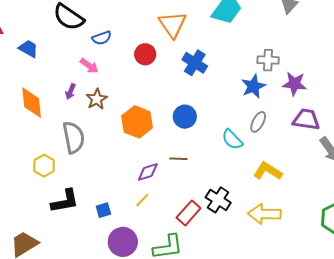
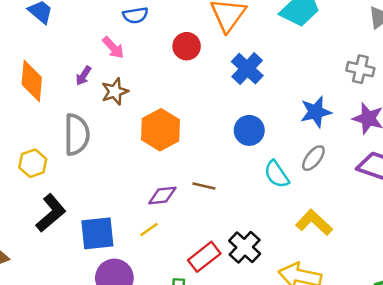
gray cross: (268, 60) -> (360, 69), moved
blue circle: (185, 117) -> (249, 130), moved
black L-shape: (65, 201) -> (51, 213), turned -40
blue square: (103, 210) -> (97, 233), size x1.8

